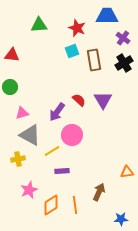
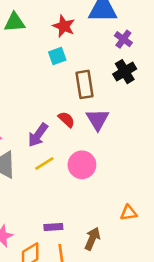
brown rectangle: (94, 60) -> (85, 84), moved
pink circle: (72, 135) -> (82, 165), moved
yellow line: (52, 151) -> (44, 164), moved
purple rectangle: (62, 171) -> (53, 227), moved

